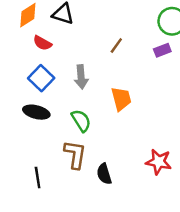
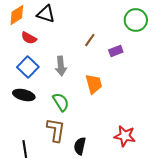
purple rectangle: (162, 50) -> (116, 51), moved
black semicircle: (104, 174) -> (80, 146), turned 30

